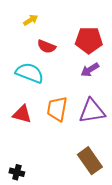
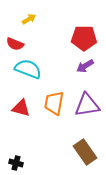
red semicircle: (46, 47) -> (15, 44), moved

